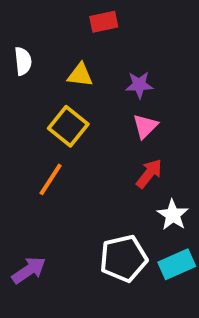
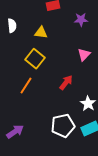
purple star: (139, 85) -> (81, 20), moved
pink triangle: (145, 126) -> (84, 55), moved
red arrow: (149, 174) -> (66, 83), moved

